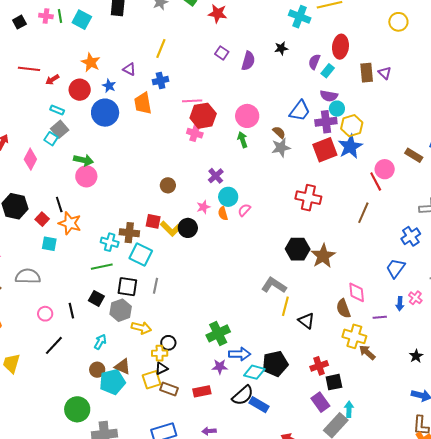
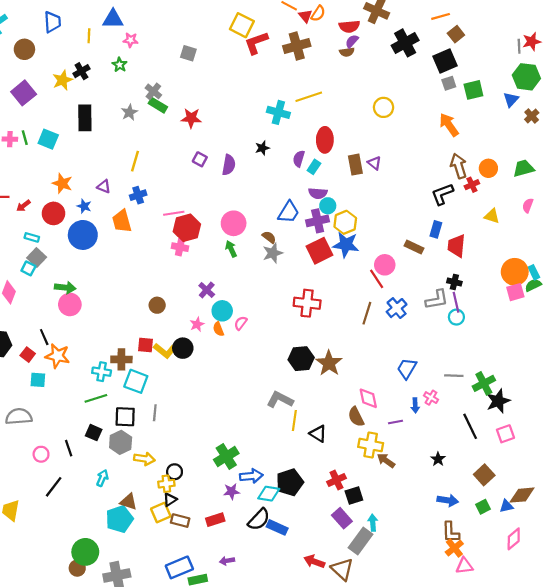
blue star: (350, 147) -> (346, 245), turned -30
blue cross: (411, 236) -> (397, 308), moved
brown circle: (97, 370) -> (77, 568), moved

